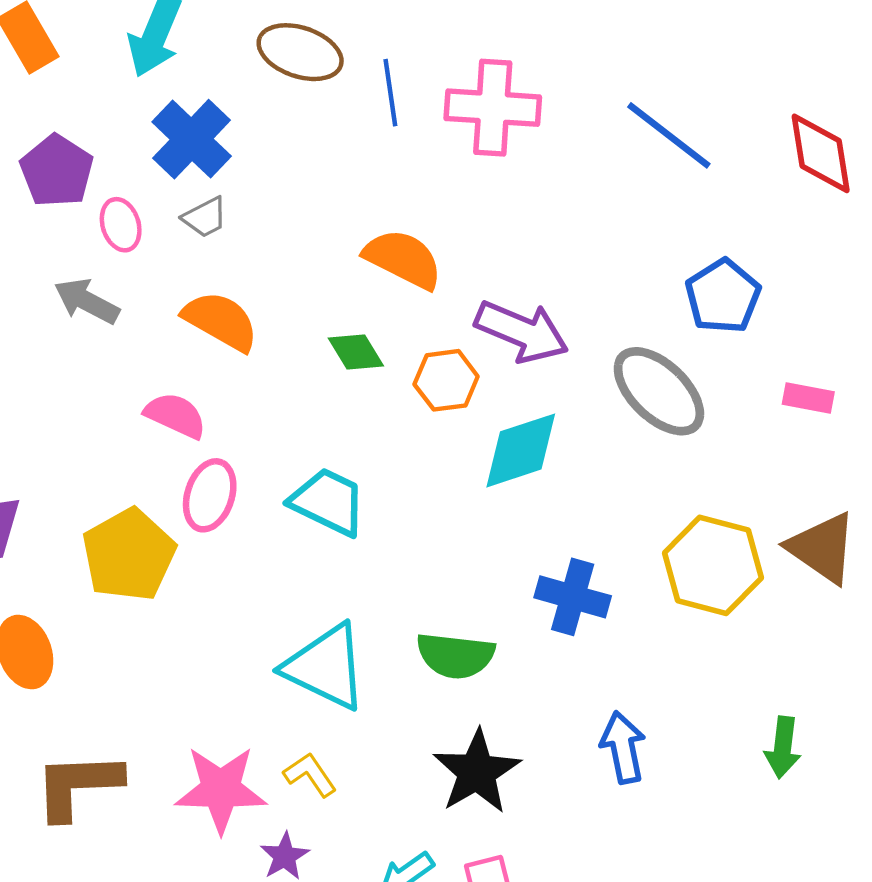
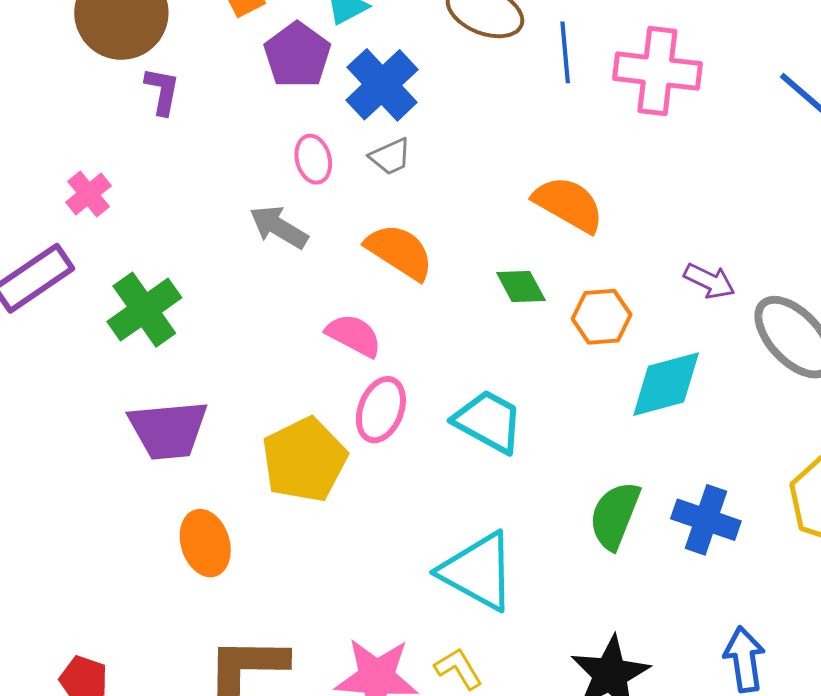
purple pentagon: (57, 171) -> (297, 55), moved
purple arrow: (522, 331) -> (709, 281), moved, size x0.6
green semicircle: (455, 655) -> (615, 515), moved, turned 102

